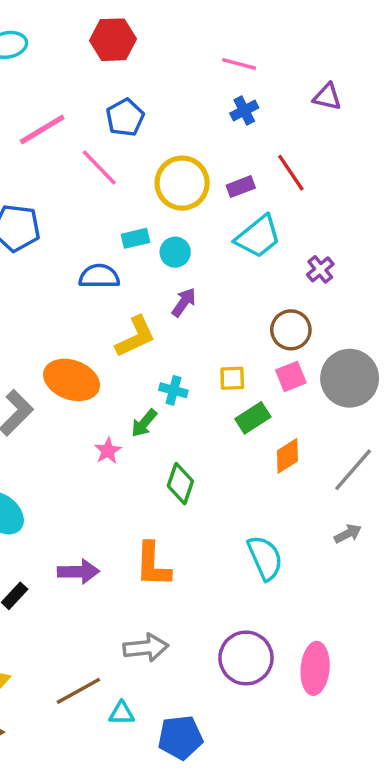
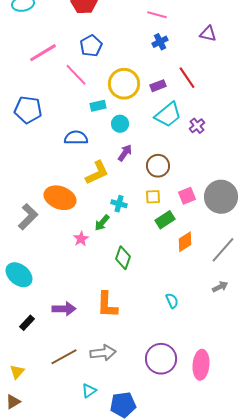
cyan rectangle: (135, 238) -> (98, 106), moved
purple cross: (320, 269) -> (197, 126), moved
brown circle: (291, 330) -> (158, 166), moved
cyan semicircle: (265, 558) -> (172, 301), size x0.6
brown line: (78, 691) -> (64, 357), moved
cyan triangle: (122, 713) -> (89, 391), turned -35

